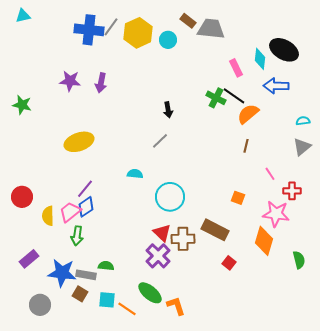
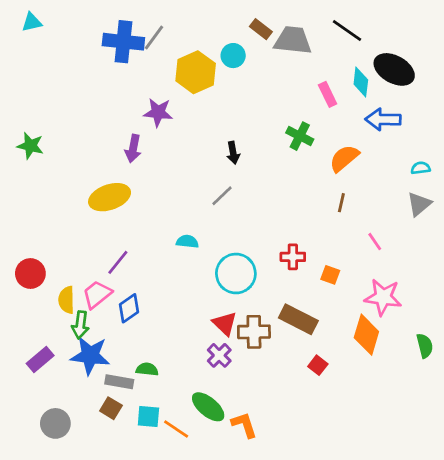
yellow hexagon: (138, 33) -> (196, 72), moved
purple star: (70, 81) -> (158, 112), moved
purple arrow: (101, 83) -> (133, 149), moved
black line: (234, 96) -> (347, 31), moved
red cross: (292, 191) -> (293, 257), moved
blue diamond: (86, 207) -> (129, 308), moved
green arrow: (77, 236) -> (80, 325), moved
purple cross: (158, 256) -> (219, 355), size x0.7
green semicircle: (299, 260) -> (425, 346), moved
blue star: (62, 273) -> (90, 355), moved

